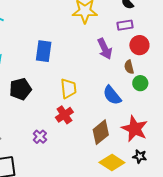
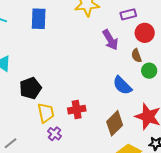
blue rectangle: (44, 51) -> (39, 19), moved
yellow trapezoid: (68, 88) -> (46, 113), moved
red cross: (64, 115) -> (77, 110), turned 30

